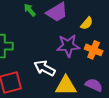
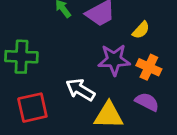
purple semicircle: (94, 85) -> (147, 102), moved

